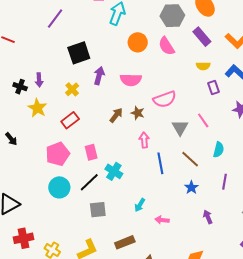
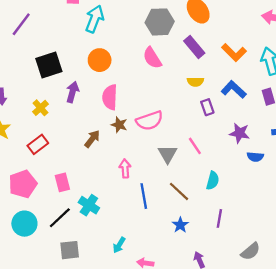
orange circle: (138, 42) -> (100, 60), moved
pink semicircle: (131, 80) -> (110, 97), turned 90
brown star: (138, 113) -> (119, 125), moved

